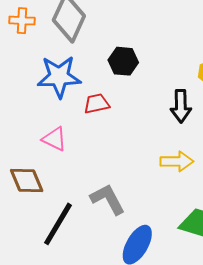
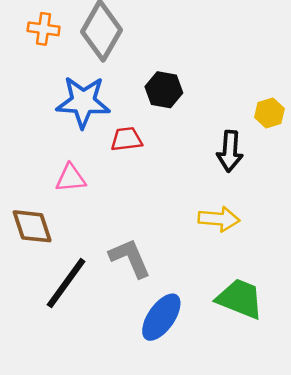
pink triangle: (54, 139) -> (71, 178), turned -36

